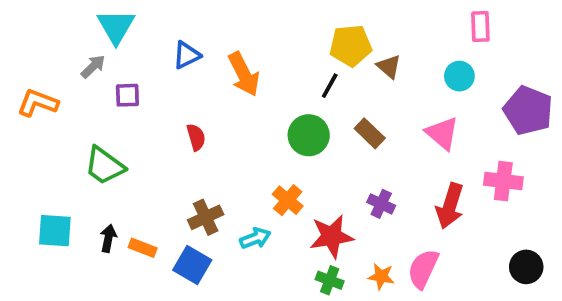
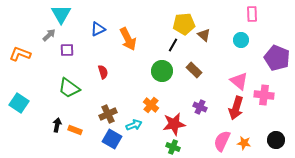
pink triangle: (442, 133) -> (239, 81), moved
green trapezoid: (105, 166) -> (69, 88), moved
cyan square: (55, 231) -> (19, 103), moved, turned 30
blue square: (192, 265) -> (112, 139), moved
orange star: (381, 276) -> (244, 143), moved

